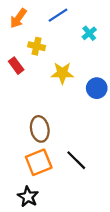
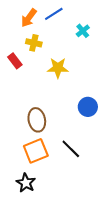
orange arrow: (18, 18) -> (29, 18), moved
blue circle: (97, 88) -> (88, 107), moved

